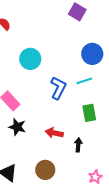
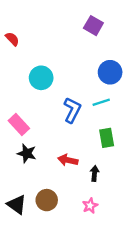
brown circle: (45, 170) -> (47, 200), moved
pink star: (95, 177) -> (90, 206), moved

